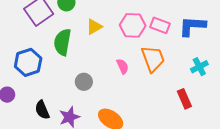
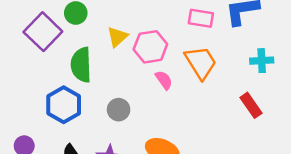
pink hexagon: (133, 25) -> (150, 47), moved
blue hexagon: (28, 62) -> (64, 105), moved
cyan cross: (199, 67) -> (262, 61), turned 36

